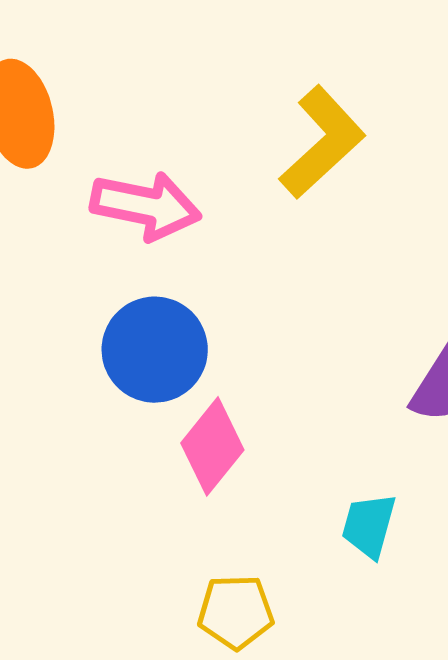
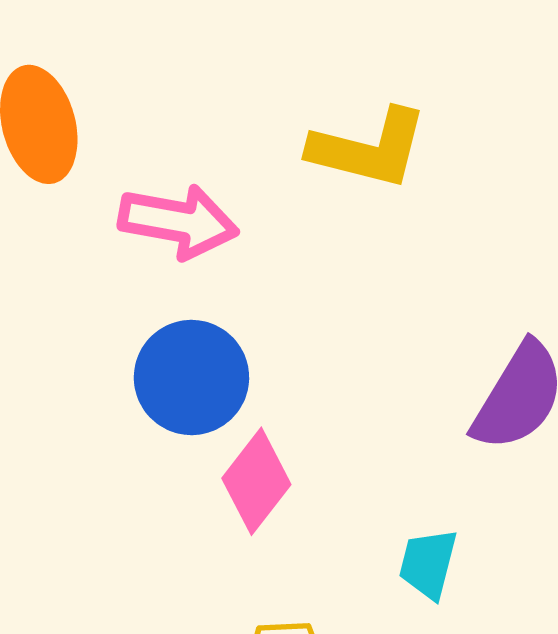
yellow L-shape: (322, 142) -> (369, 149), turned 58

